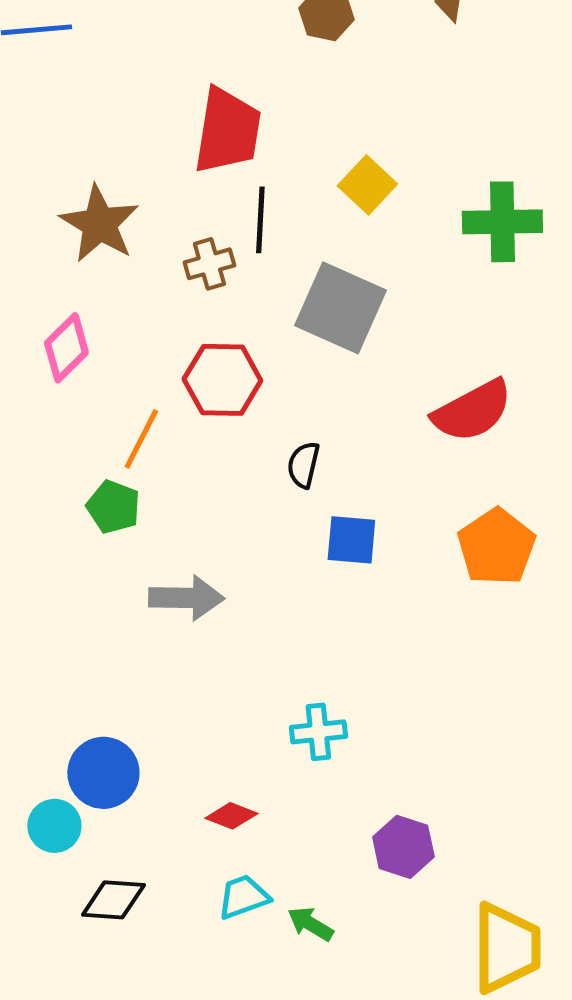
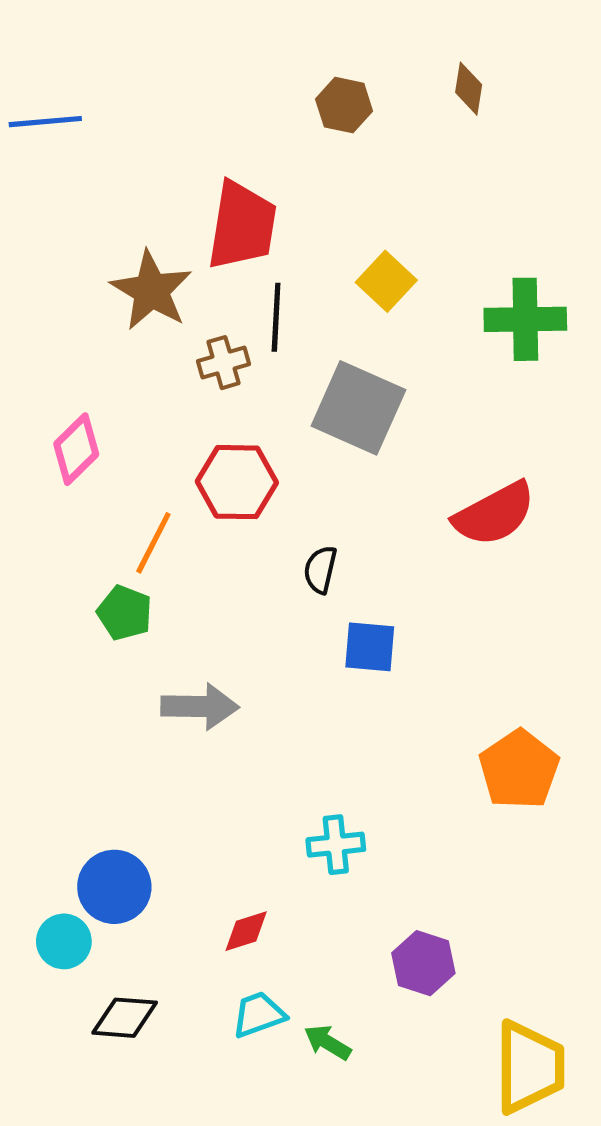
brown star: (99, 224) -> (151, 290), moved
orange pentagon: (496, 547) -> (519, 769), moved
red diamond: (231, 816) -> (246, 931), turned -39

